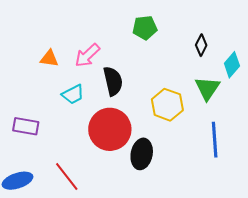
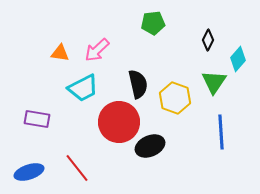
black semicircle: (113, 81) -> (138, 84), moved
cyan trapezoid: (73, 94) -> (83, 88), size x1.4
black ellipse: (142, 154) -> (150, 146), turned 56

